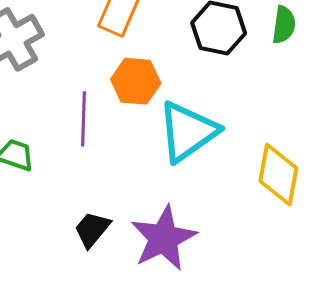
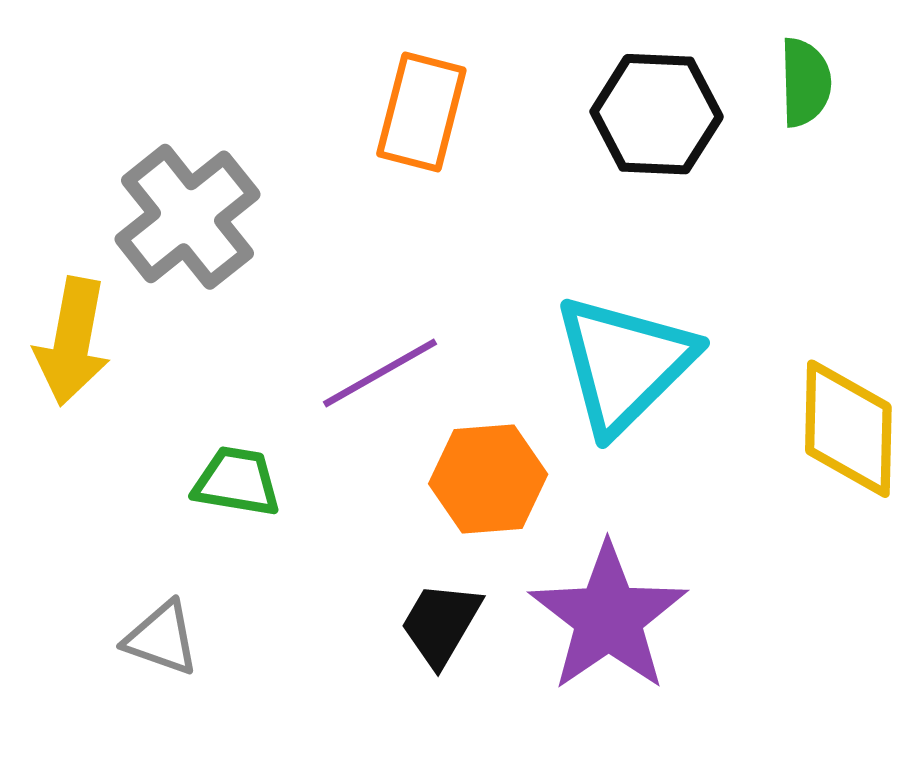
orange hexagon: (136, 81) -> (488, 479), moved
purple line: (84, 119) -> (380, 373), turned 68

